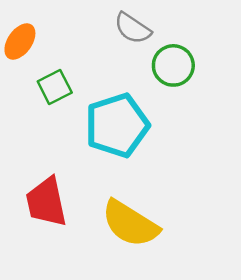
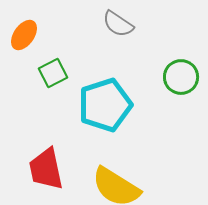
green circle: (173, 65) -> (181, 77), moved

